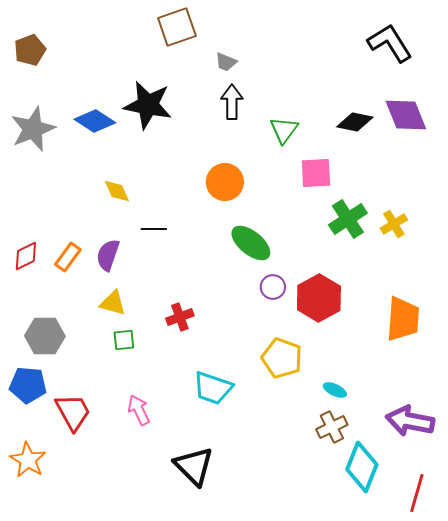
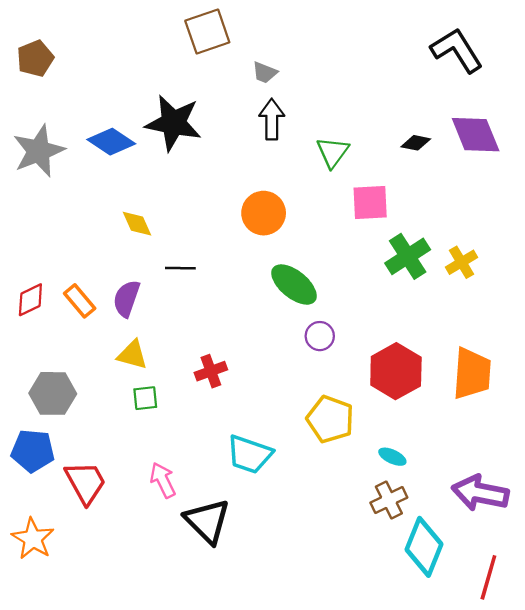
black diamond: (355, 122) -> (416, 143), size x0.7
orange rectangle: (68, 257) -> (80, 301), turned -76
red hexagon: (319, 298) -> (396, 371), moved
black triangle: (194, 466) -> (207, 521), moved

